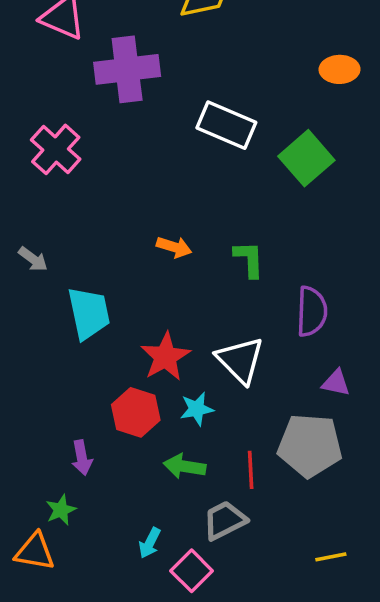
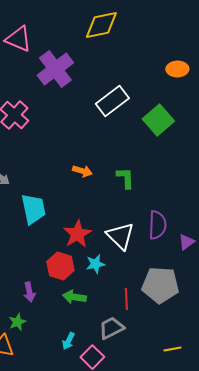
purple cross: (127, 69) -> (55, 69), turned -30
white rectangle: (226, 125) -> (112, 101), turned -60
purple semicircle: (312, 311) -> (157, 225), moved
purple triangle: (336, 383) -> (186, 242), moved, turned -48
green arrow: (185, 466) -> (74, 297), moved

